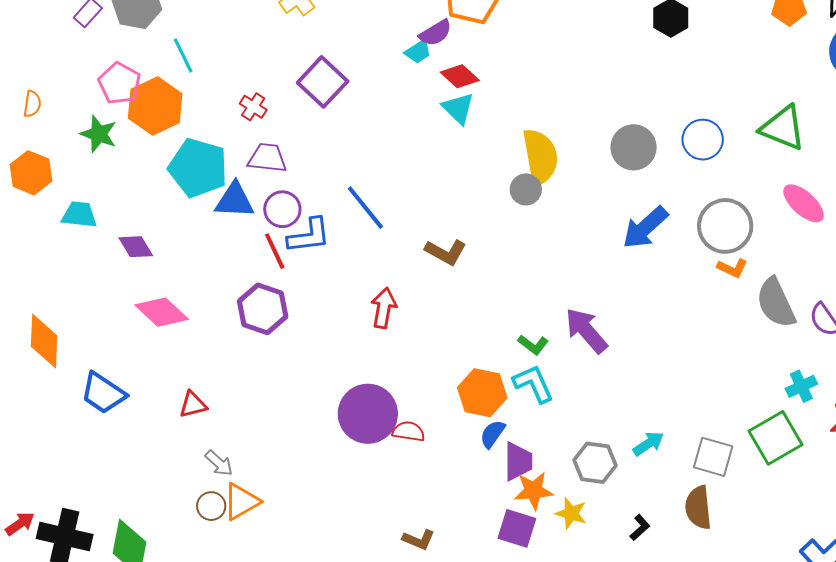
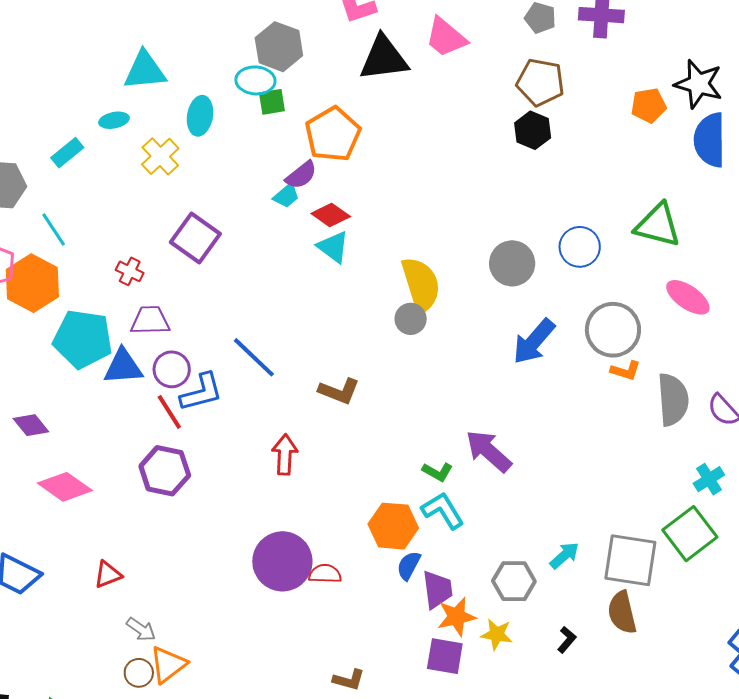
gray semicircle: (776, 303) -> (673, 400), turned -152
gray square: (713, 457) -> (630, 560), size x1.4

